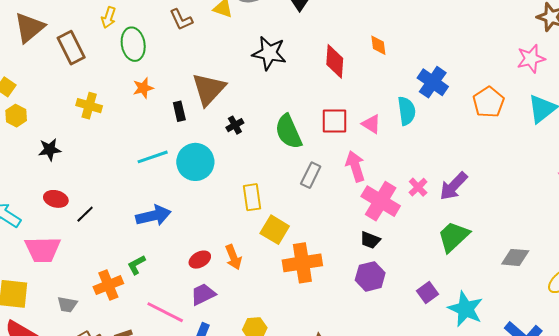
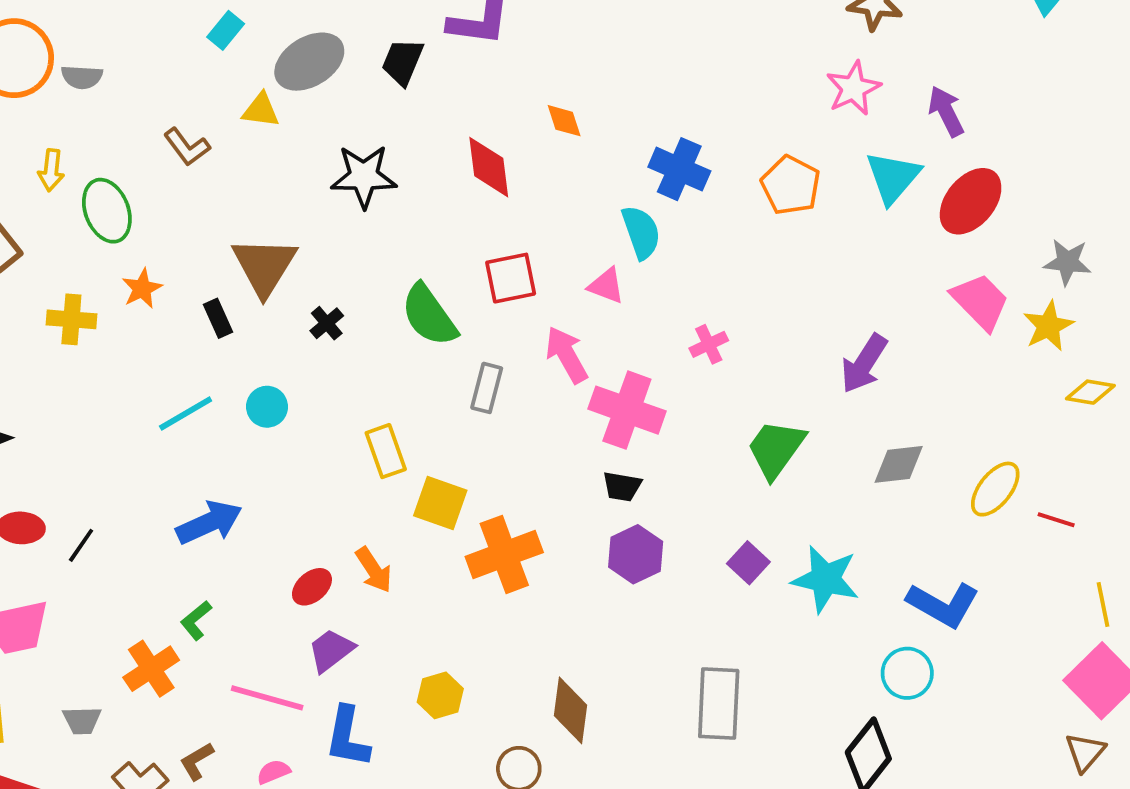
yellow cross: (89, 106) -> (71, 319), moved
pink triangle: (371, 124) -> (606, 286), moved
cyan circle: (195, 162) -> (267, 407), size x0.6
purple arrow: (454, 186) -> (864, 364), moved
pink cross: (418, 187) -> (709, 344), moved, turned 30

